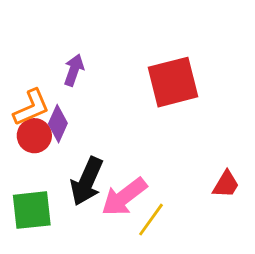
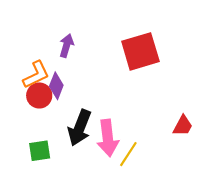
pink arrow: (124, 197) -> (108, 138), turned -57
green square: (32, 210) -> (40, 151), size x0.7

